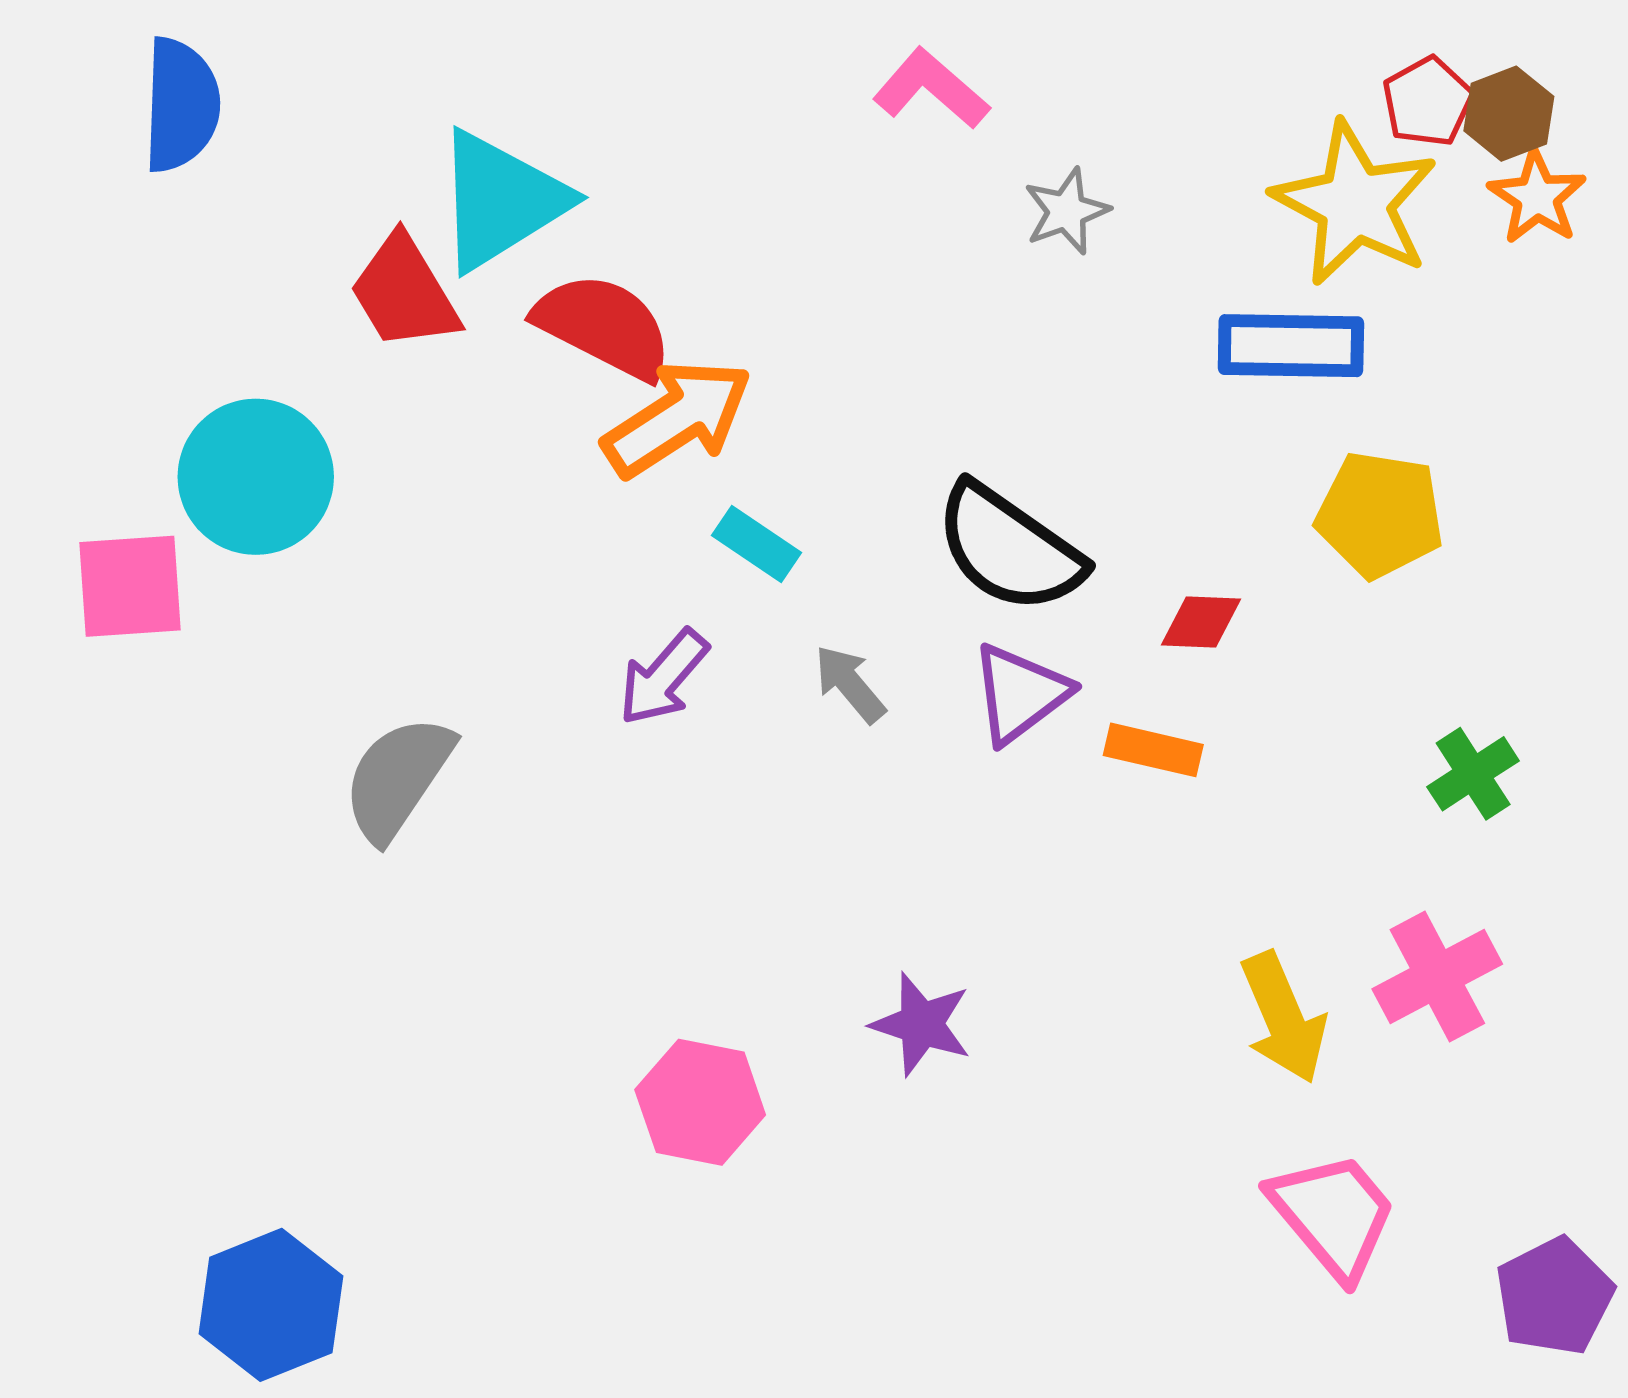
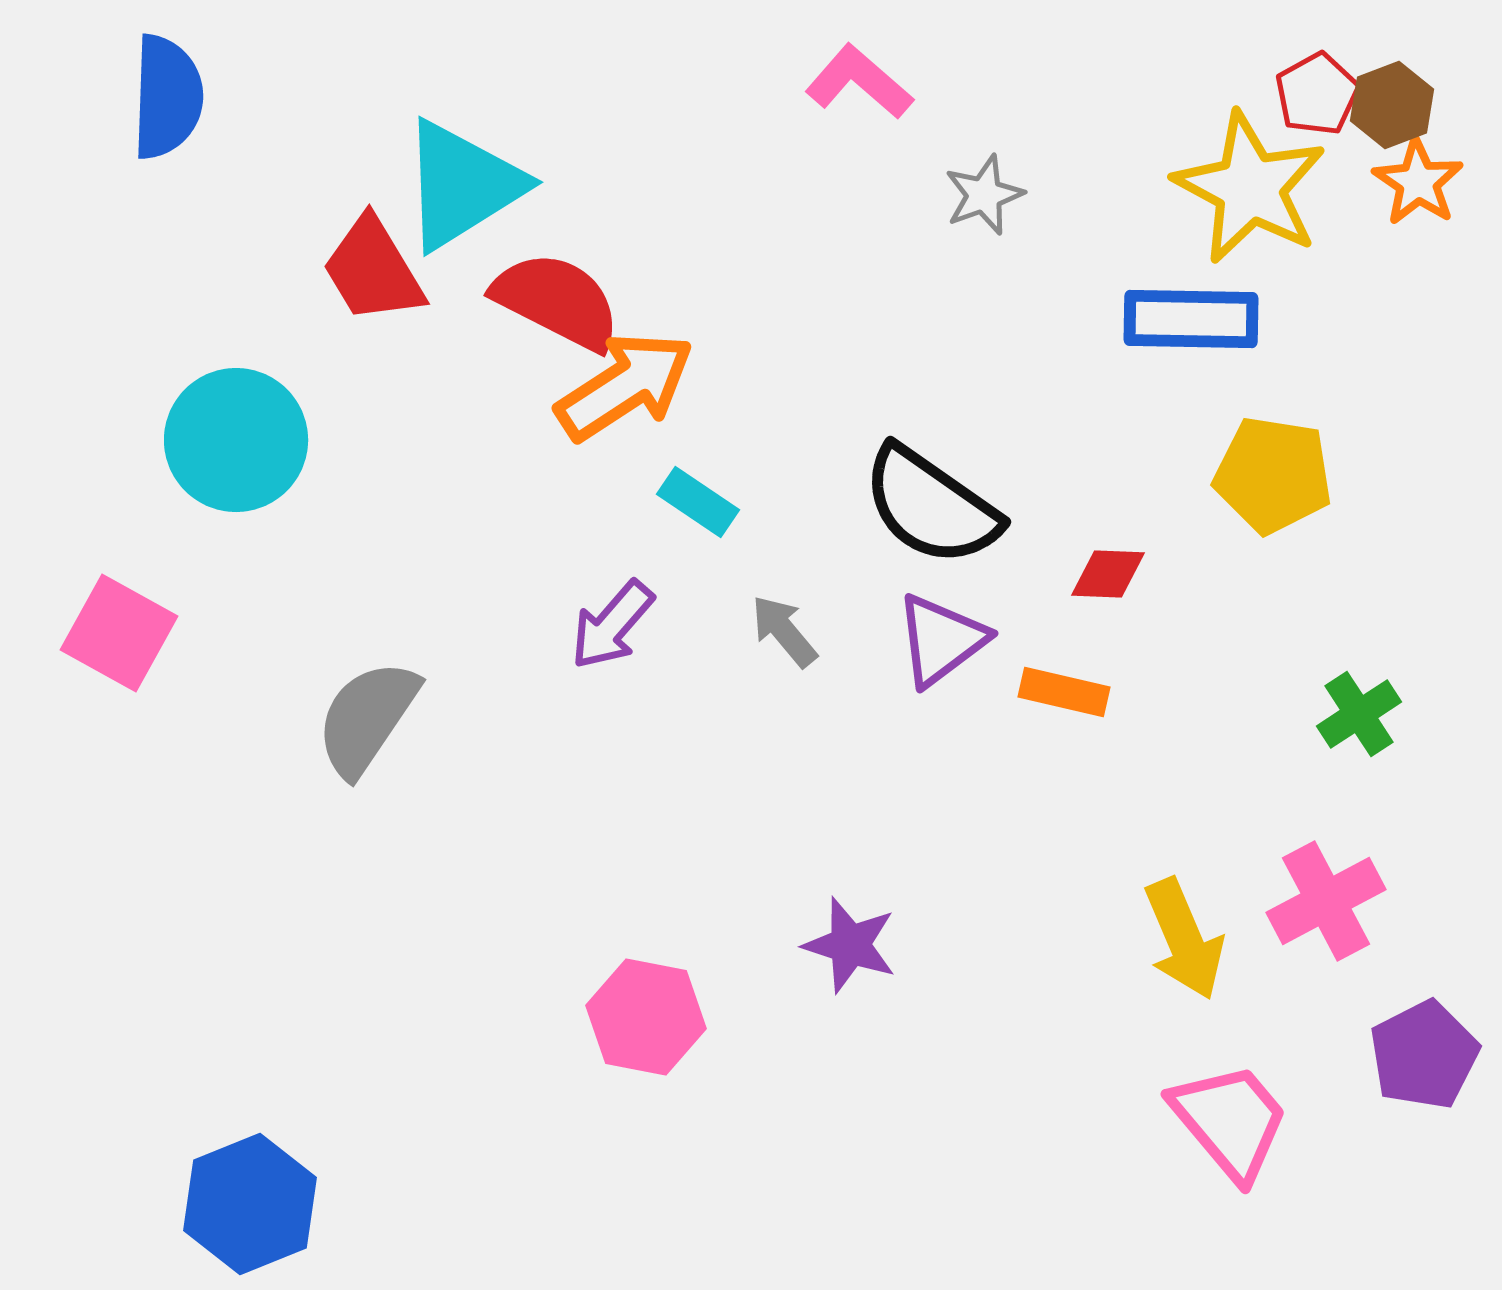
pink square: (130, 586) -> (119, 633), moved, turned 33
purple pentagon: (1554, 1296) -> (1424, 1055), moved

